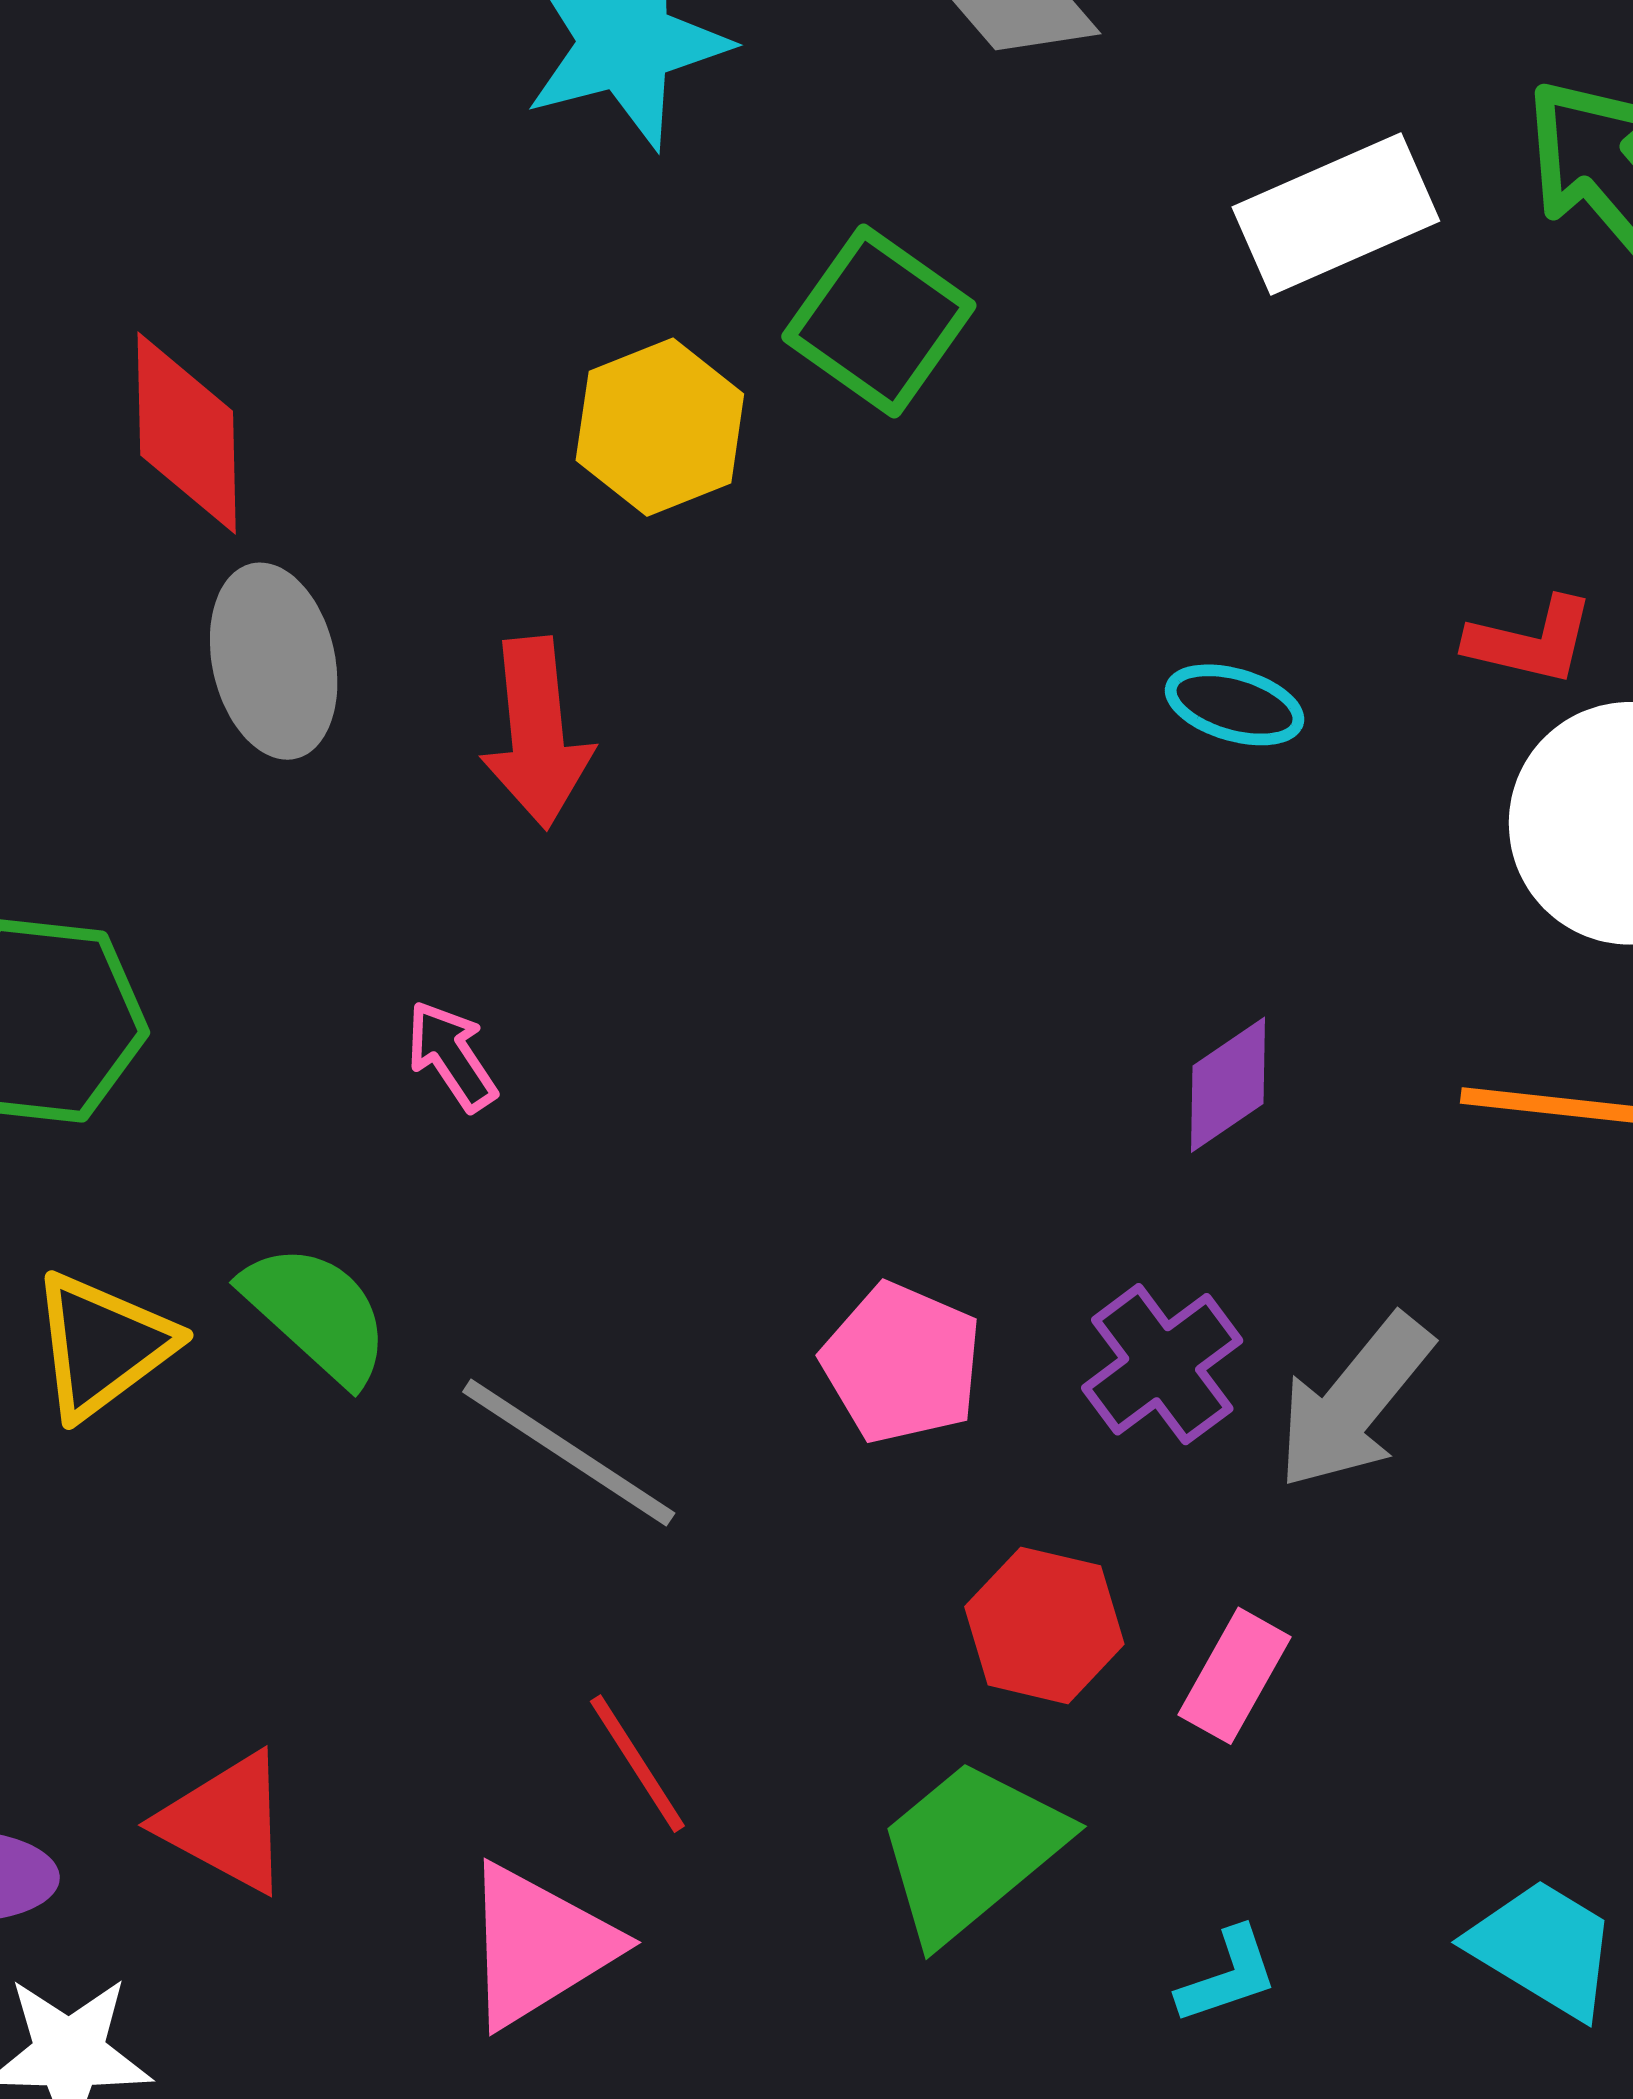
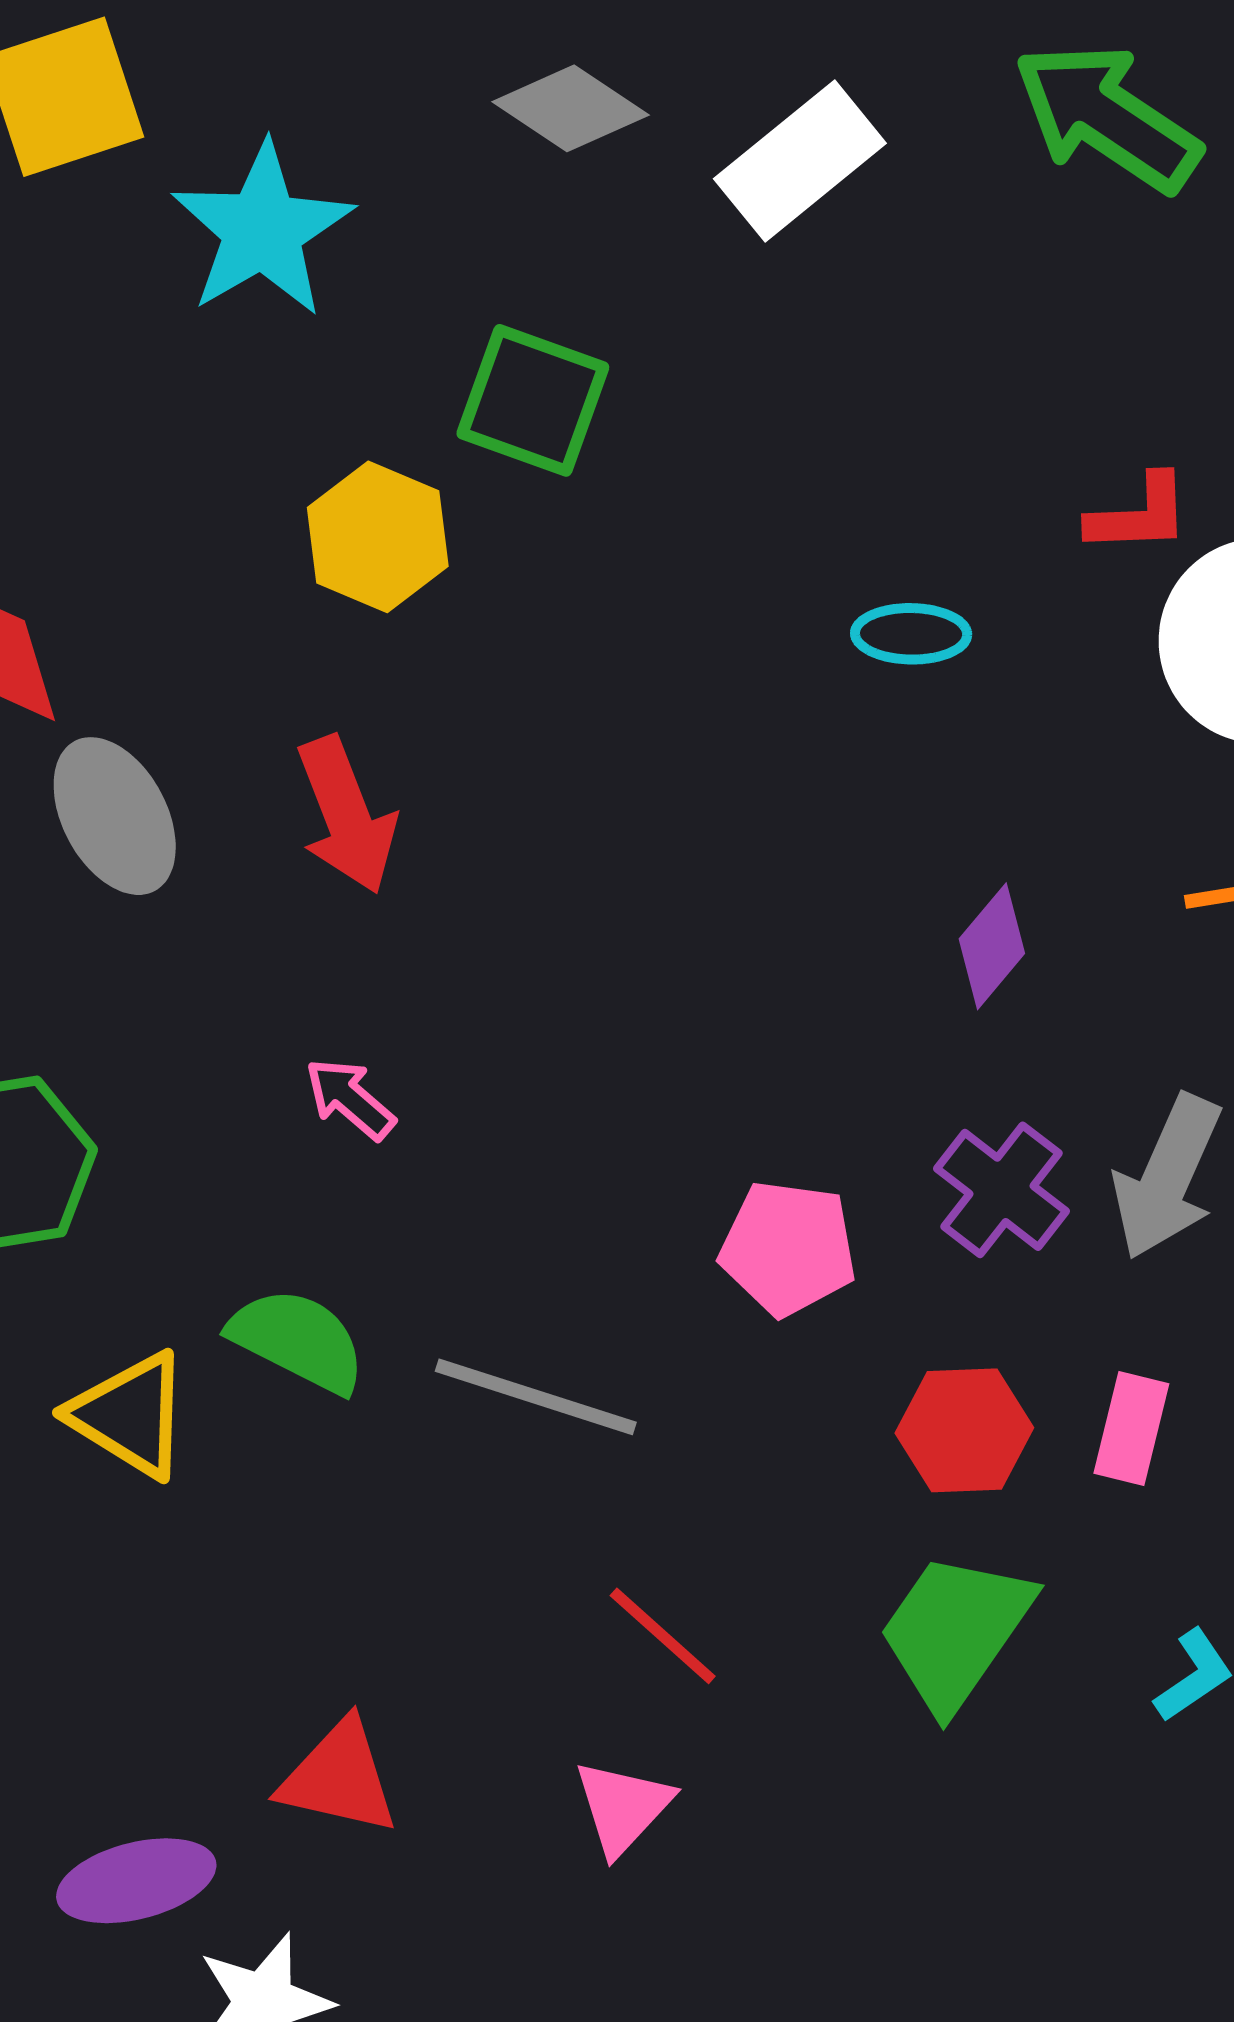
white rectangle: (1336, 214) -> (800, 161), moved
yellow triangle: (102, 1345) -> (130, 1415), turned -36
pink triangle: (538, 1945) -> (623, 1807), size x0.7

